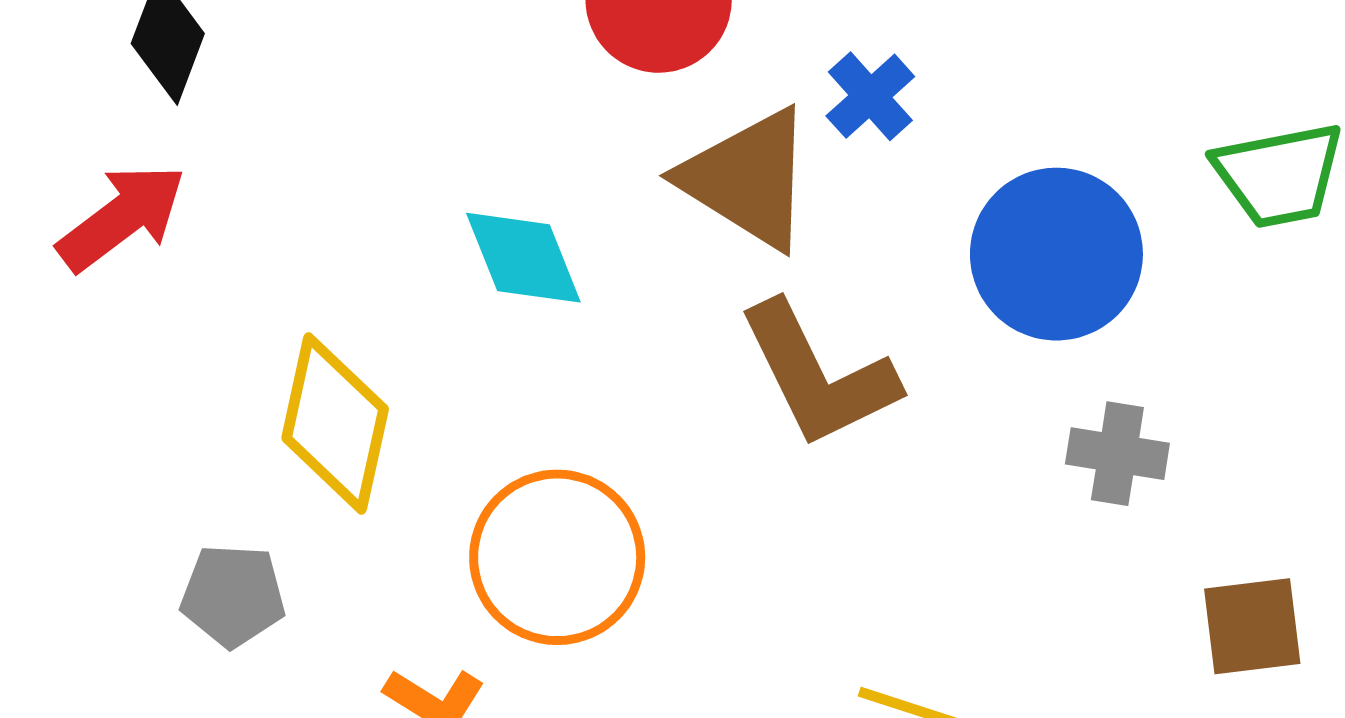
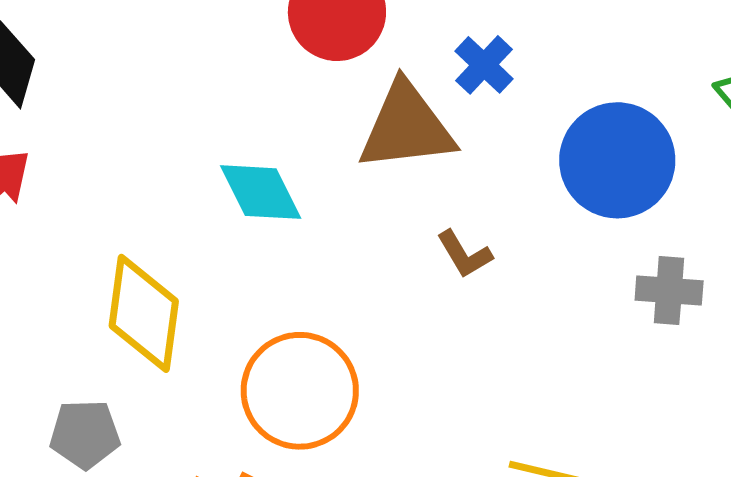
brown triangle: (748, 179) -> (406, 127), turned -34
brown L-shape: (818, 375) -> (464, 254), size x0.5

